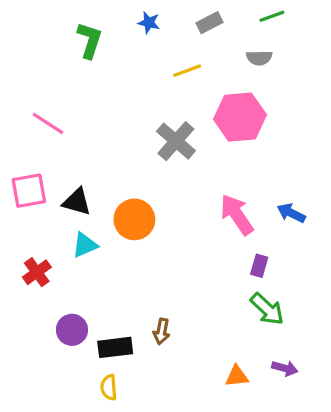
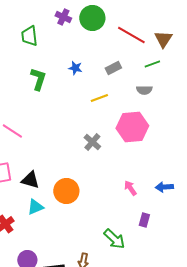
gray cross: (176, 141) -> (92, 142), size x0.7
blue arrow: (291, 213) -> (164, 187), turned -30
pink arrow: (237, 215) -> (130, 188), size x0.6
green arrow: (267, 309) -> (114, 239), moved

